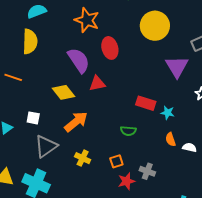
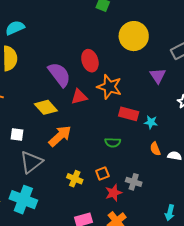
orange star: (87, 20) -> (109, 87), moved
purple triangle: (177, 67) -> (158, 76), size x0.7
yellow cross: (83, 158) -> (75, 179), moved

